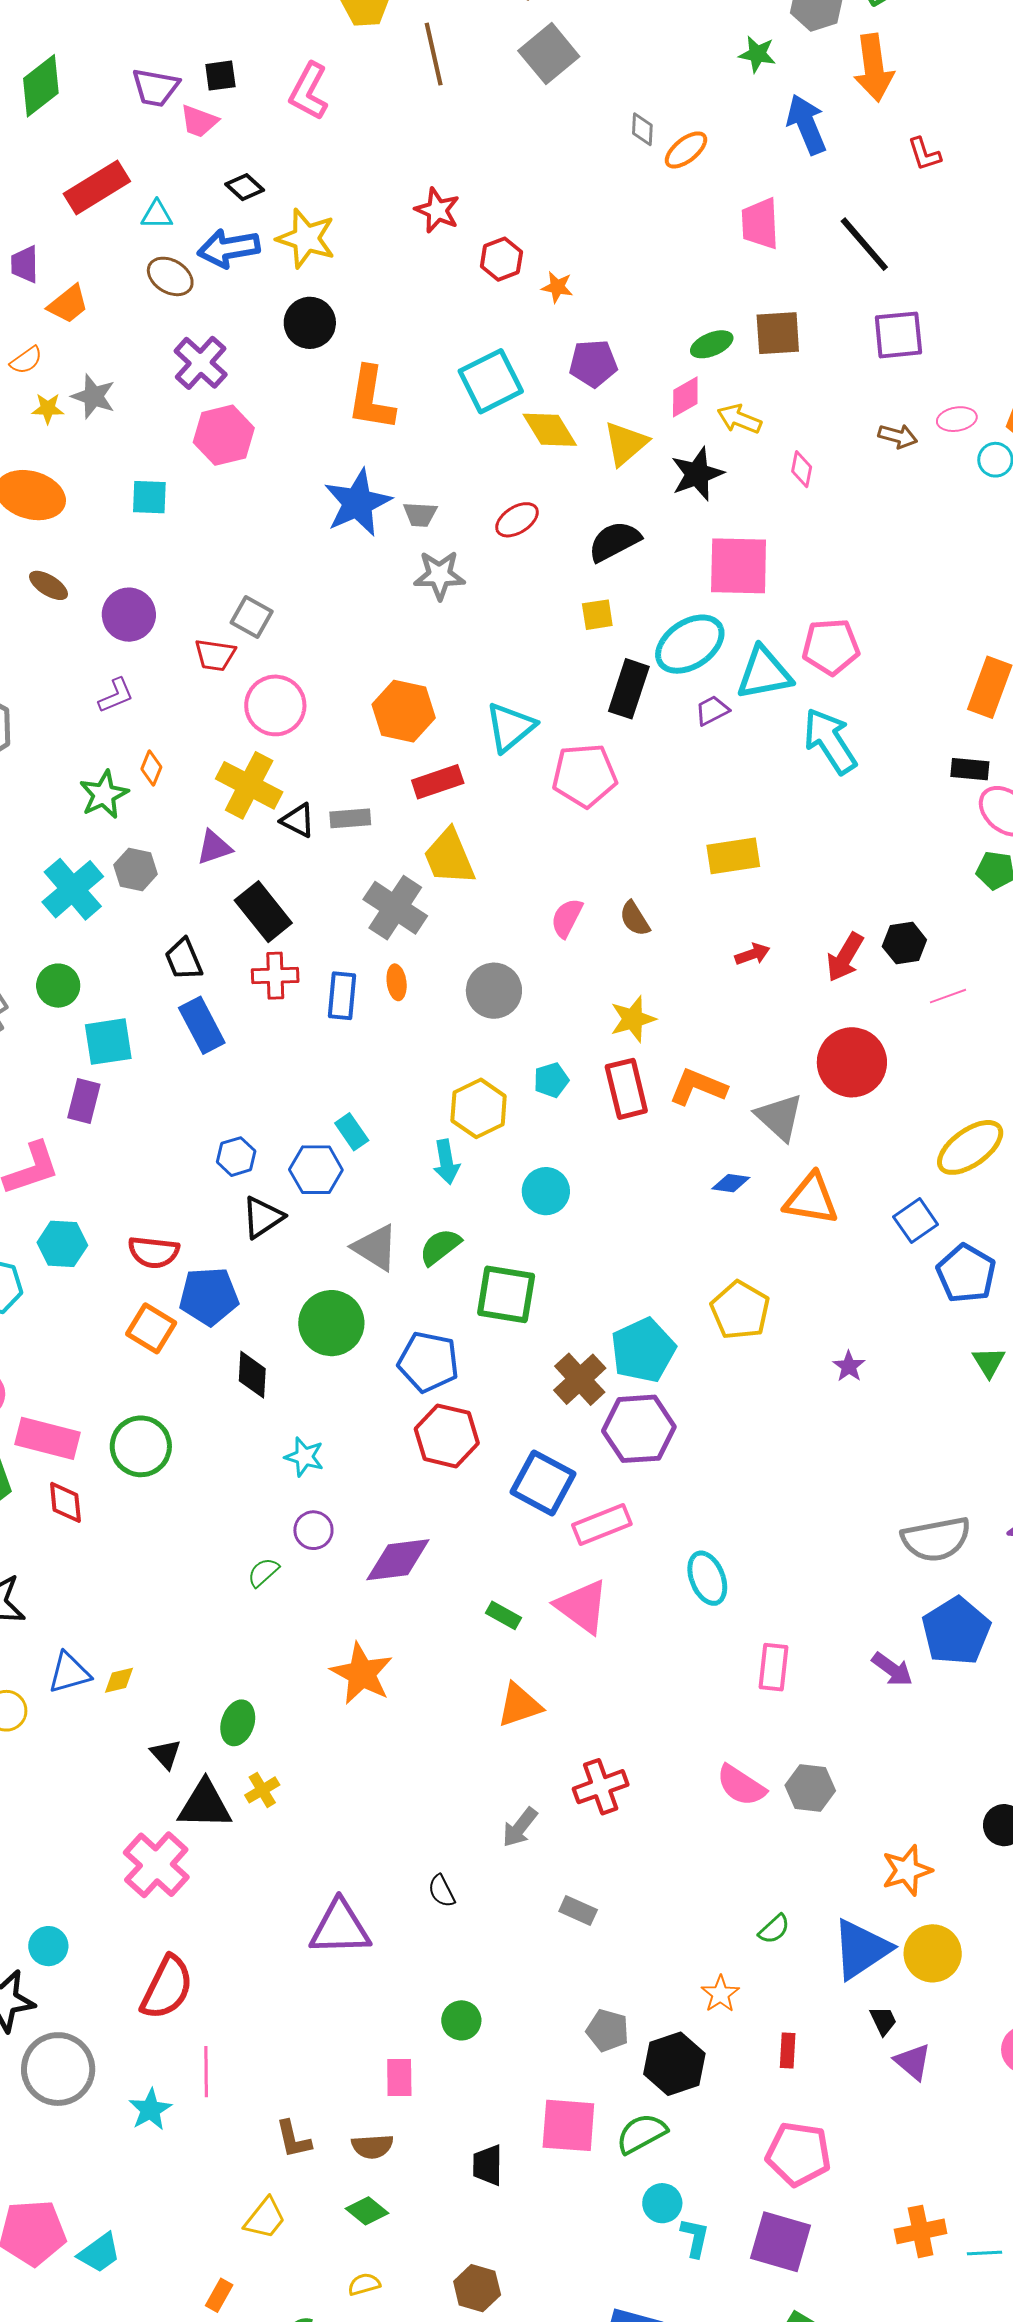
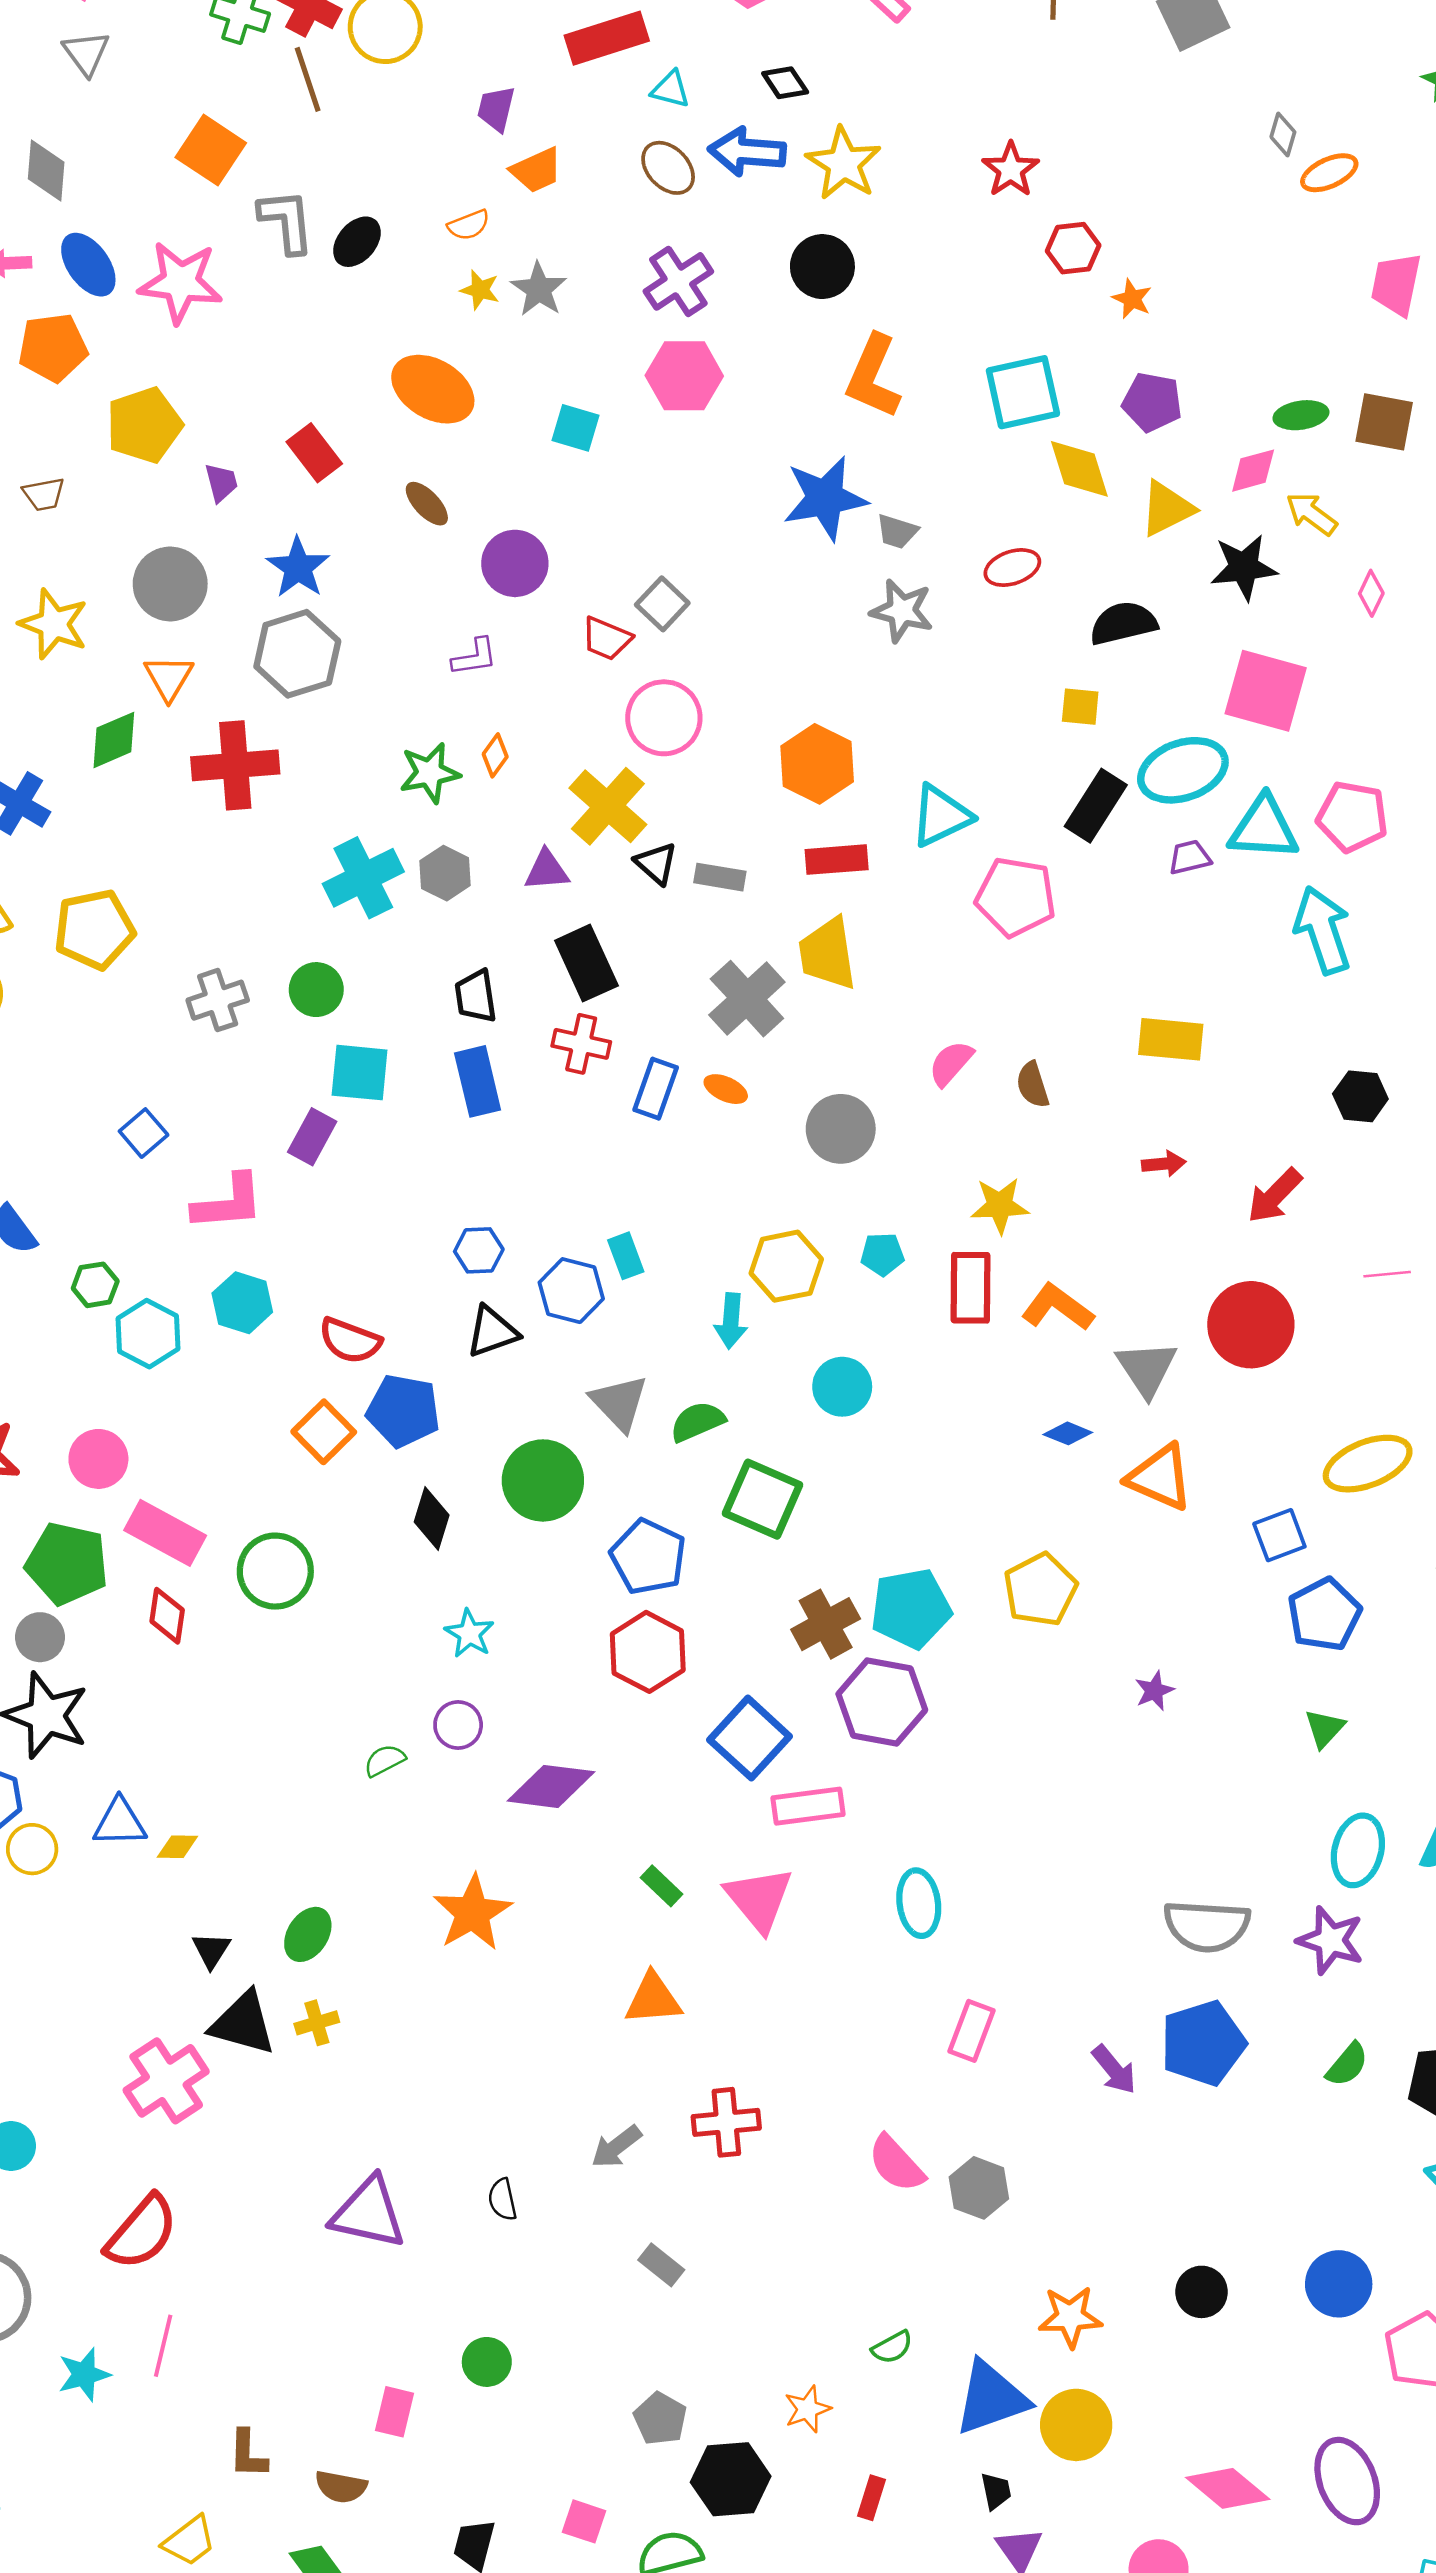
black hexagon: (904, 943) -> (1360, 1096), moved
orange ellipse: (397, 982) -> (726, 1089), turned -72
pink square: (568, 2125) -> (584, 2521), size x0.6

